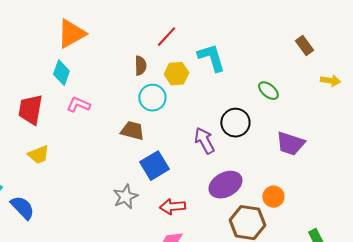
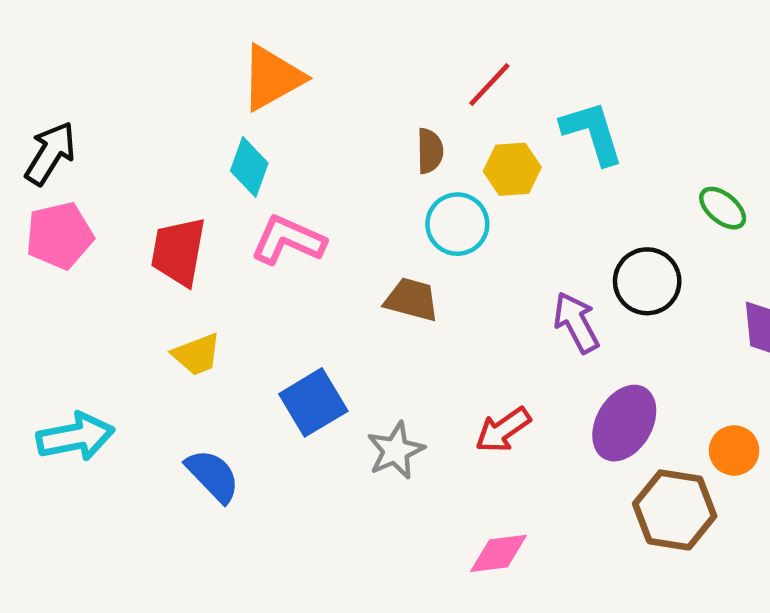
pink L-shape: (78, 105) -> (288, 240), size x1.4
blue square: (154, 166) -> (313, 402), moved
purple ellipse: (225, 185) -> (624, 423), turned -32
red arrow: (172, 207) -> (503, 430), moved, turned -30
blue semicircle: (22, 208) -> (213, 476), moved

